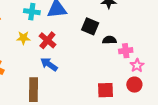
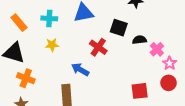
cyan cross: (32, 12) -> (49, 18), moved
red cross: (47, 40) -> (98, 47), moved
pink cross: (126, 51) -> (157, 49), turned -32

